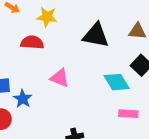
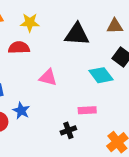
blue star: (23, 99) -> (21, 111), moved
pink rectangle: (128, 114) -> (87, 110), moved

